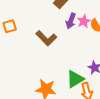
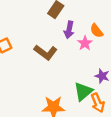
pink star: (84, 21) -> (85, 43), moved

